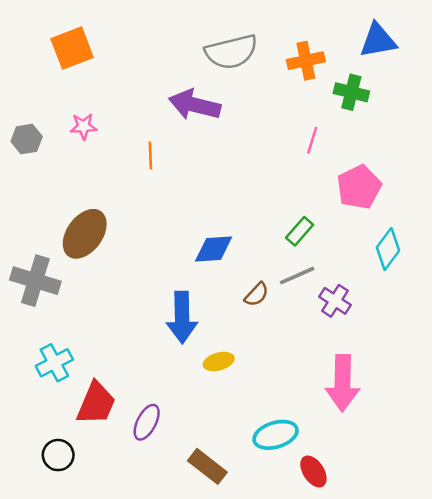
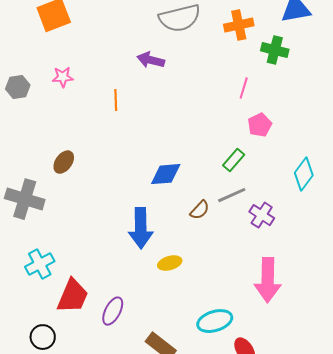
purple arrow: (195, 105) -> (151, 60), size x0.7
pink pentagon: (359, 187) -> (260, 125), moved, size x0.7
brown ellipse: (85, 234) -> (64, 162), size x0.6

